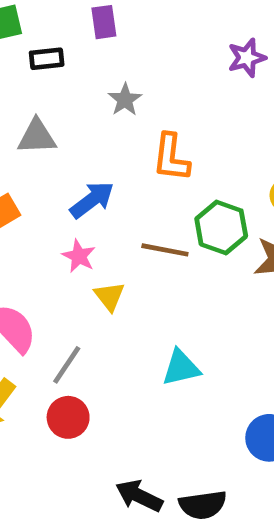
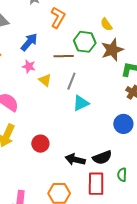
orange L-shape: (171, 157) -> (58, 18), turned -145
gray line: (67, 365) -> (71, 81), moved
red circle: (68, 417) -> (40, 144), moved

